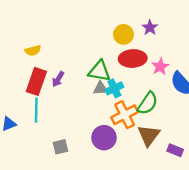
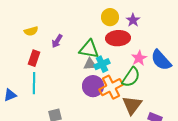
purple star: (150, 28) -> (133, 20), moved
pink star: (160, 67) -> (139, 58), moved
purple arrow: (58, 79) -> (57, 41), moved
red rectangle: (36, 81) -> (34, 58), size x0.7
purple circle: (104, 138) -> (93, 86), moved

